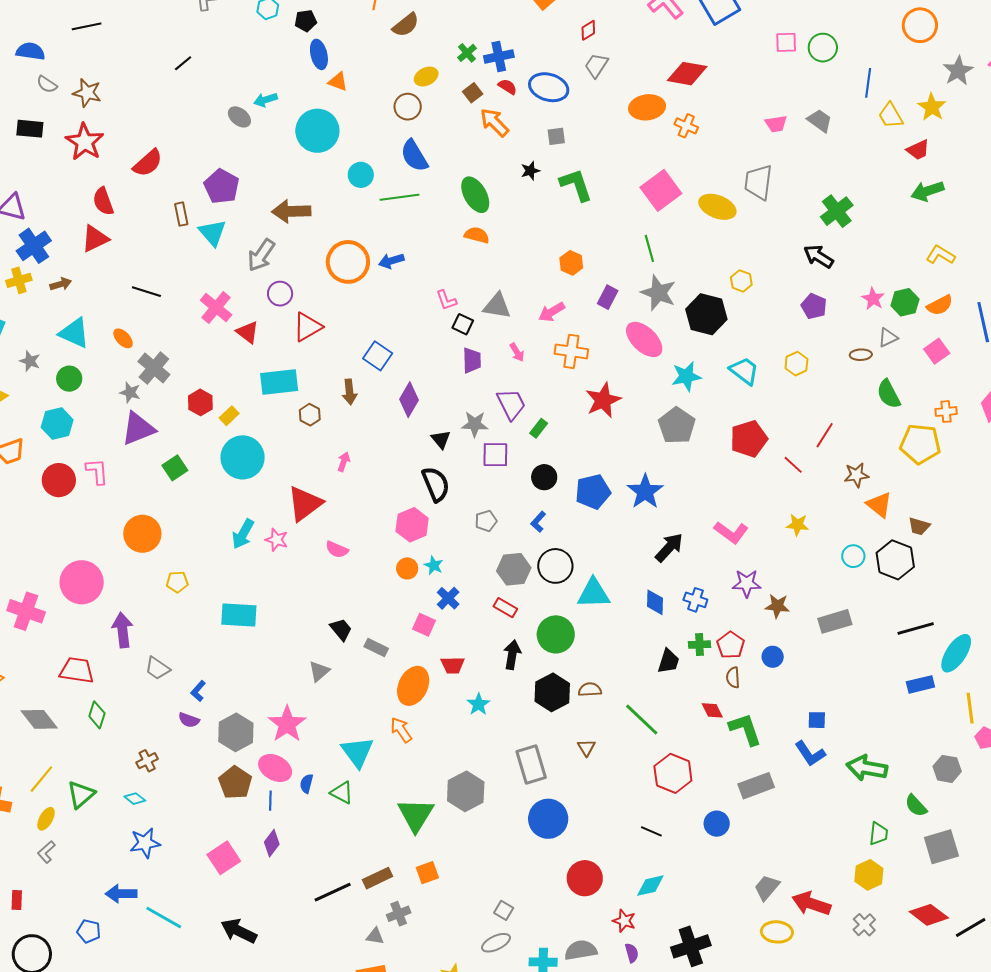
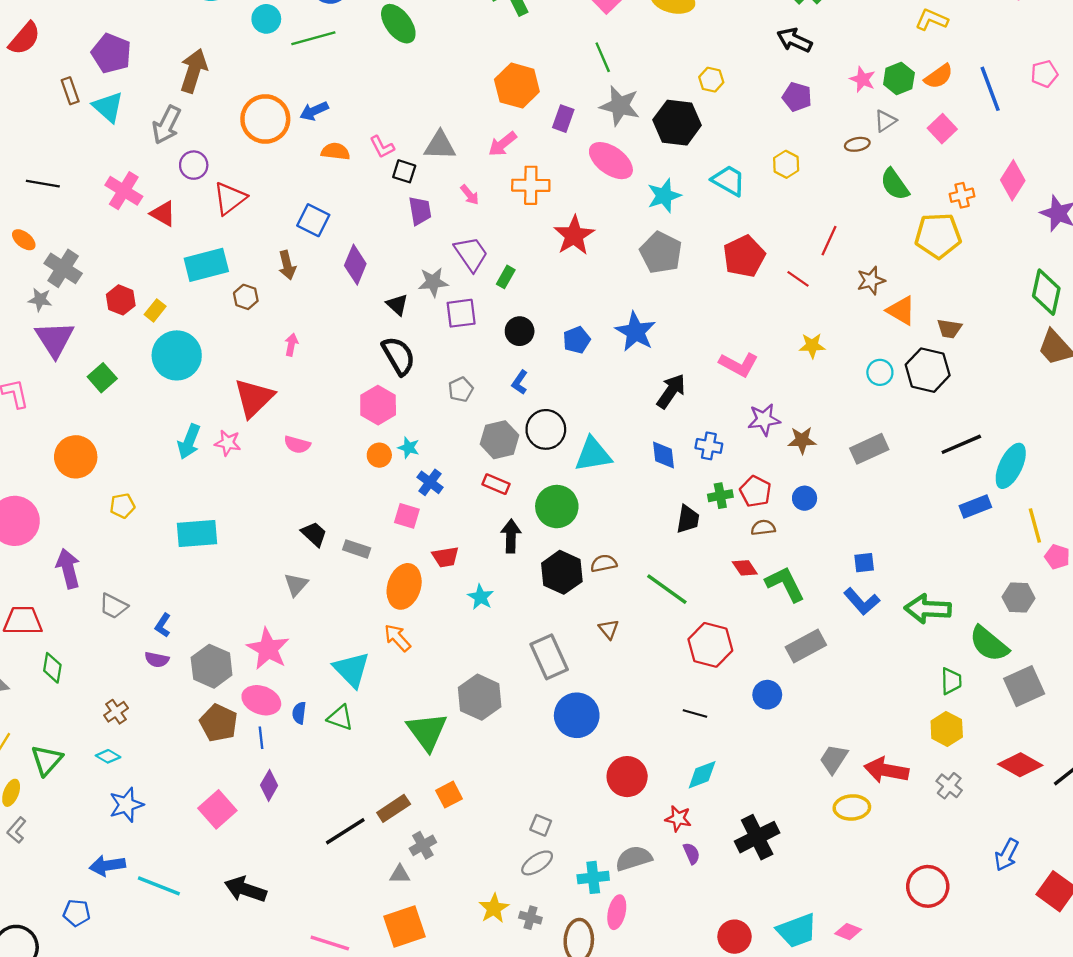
brown arrow: (291, 211) -> (194, 71), turned 117
orange semicircle: (477, 235) -> (335, 151), moved
orange hexagon: (571, 263) -> (517, 86), size x1.6
purple triangle: (138, 429) -> (55, 339), turned -33
blue pentagon: (593, 492) -> (577, 340), size x0.7
brown semicircle: (733, 677) -> (763, 528), turned 95
green semicircle: (916, 806) -> (989, 644), size x1.5

